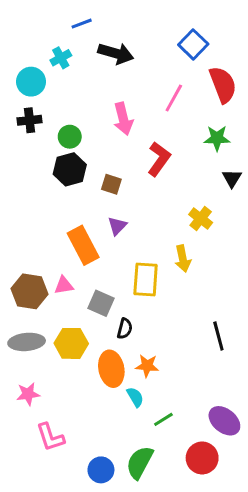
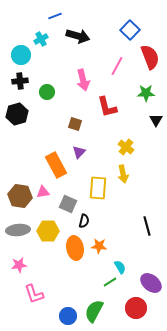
red L-shape: (159, 159) -> (107, 107), turned 130
black hexagon: (70, 169) -> (17, 114), moved
yellow cross: (201, 218) -> (126, 147), moved
cyan semicircle: (135, 397) -> (120, 267), moved

